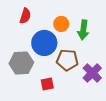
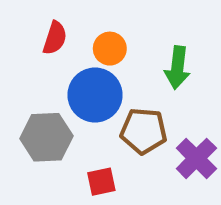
orange circle: (61, 24) -> (110, 49), moved

